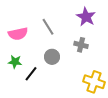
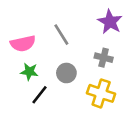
green star: (15, 62) -> (29, 72), moved
yellow cross: (94, 82) -> (101, 93), moved

